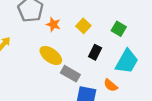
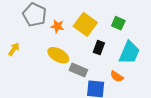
yellow square: (83, 26) -> (85, 24), size x1.6

